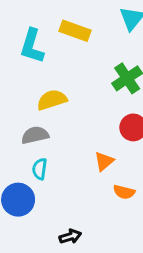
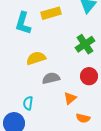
yellow rectangle: (75, 31) -> (51, 13), turned -36
gray semicircle: (35, 135) -> (51, 78), moved

